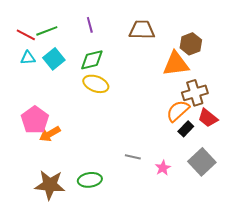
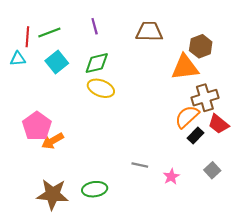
red line: (26, 35) -> (27, 37), turned 66
cyan triangle: (28, 58) -> (18, 59), moved
gray square: (202, 162) -> (212, 170), size x0.6

